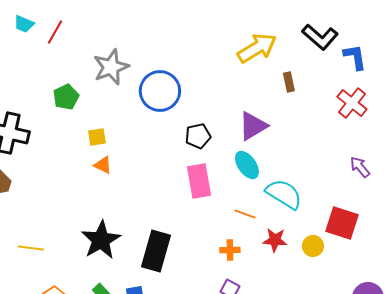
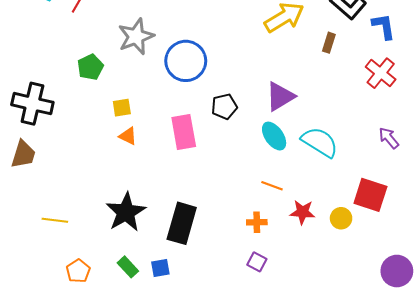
brown rectangle: (289, 82) -> (329, 43), moved, turned 30
pink rectangle: (199, 181) -> (184, 132), moved
cyan semicircle: (284, 194) -> (320, 142), moved

